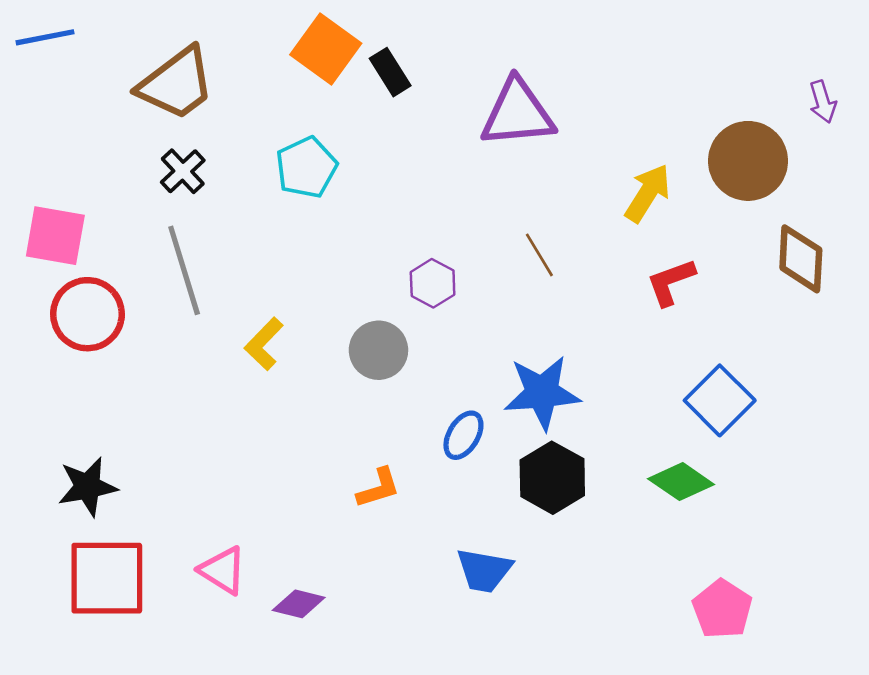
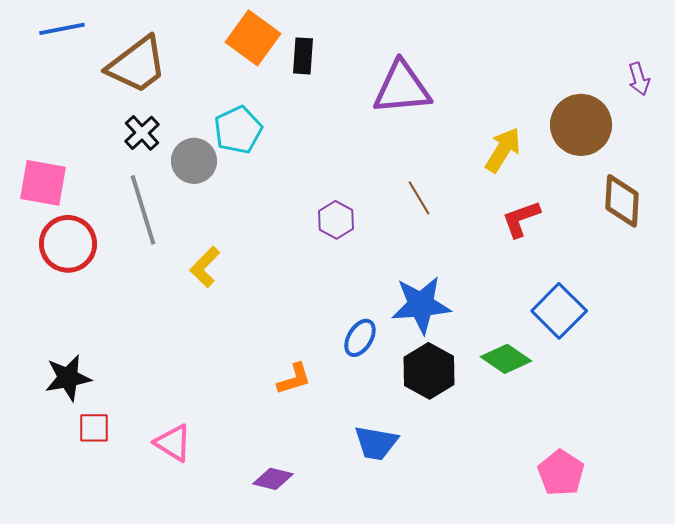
blue line: (45, 37) -> (62, 29), moved
black rectangle: (390, 72) -> (303, 56), turned 36
gray circle: (378, 350) -> (194, 161), moved
green diamond: (681, 482) -> (506, 359), moved
red square: (107, 578) -> (94, 428), moved, size x0.5
purple diamond: (299, 604) -> (273, 479), moved

